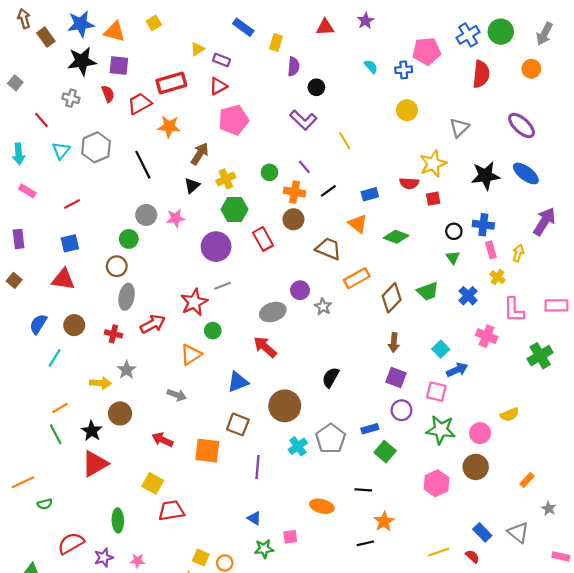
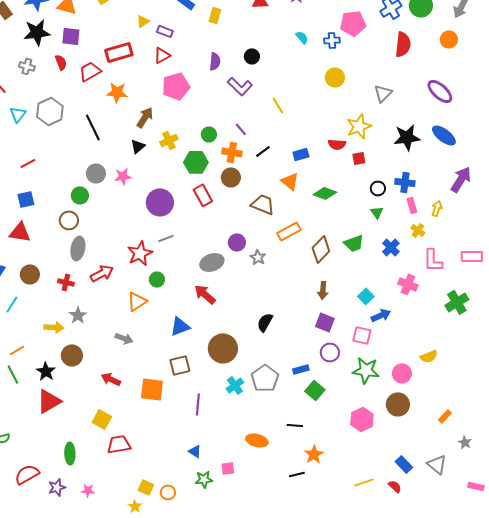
purple semicircle: (293, 67) -> (215, 61), moved
green hexagon: (235, 209) -> (196, 162), moved
brown square: (238, 424) -> (180, 365), turned -35

